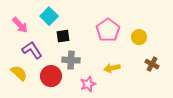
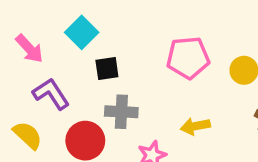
pink pentagon: (108, 30) -> (188, 58), turned 30

